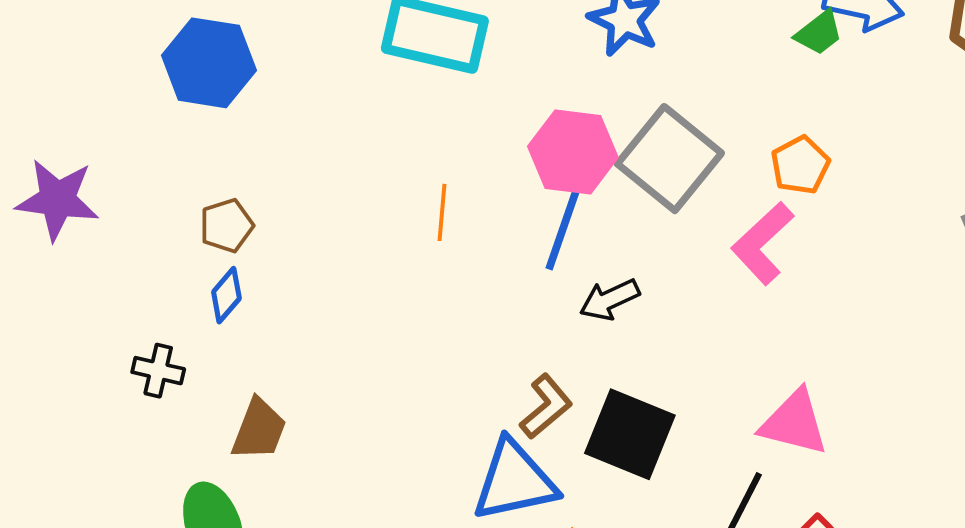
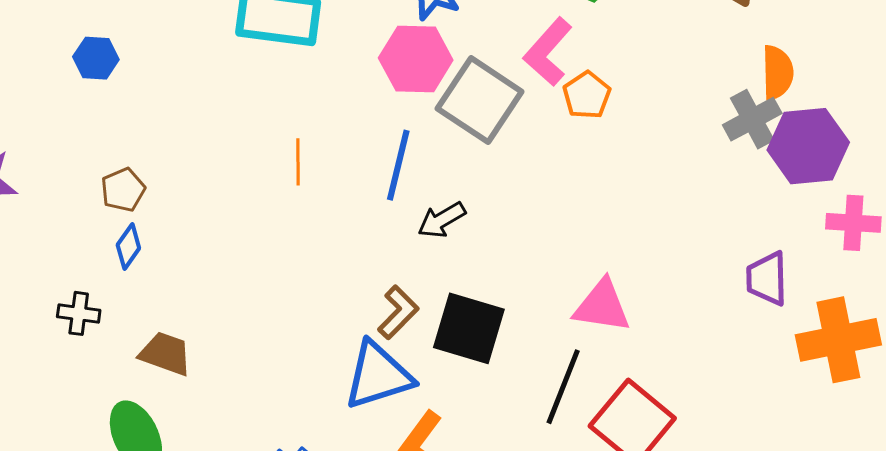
blue hexagon: (209, 63) -> (96, 58), size x0.6
pink hexagon: (573, 152) -> (416, 59), moved
pink L-shape: (763, 243) -> (548, 52), moved
brown trapezoid: (259, 429) -> (166, 354), turned -86

